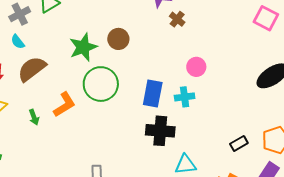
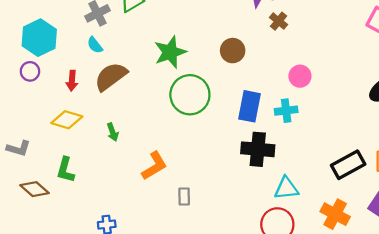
brown circle: (118, 39) -> (233, 51), moved
orange L-shape: (64, 105) -> (154, 166), moved
black rectangle: (239, 143) -> (348, 165), size x1.6

